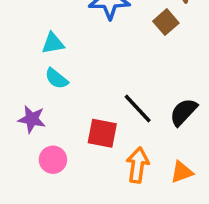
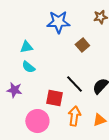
brown square: (166, 22) -> (82, 45), moved
pink circle: (53, 160) -> (37, 121), moved, size x1.5

